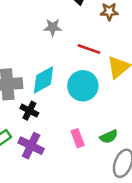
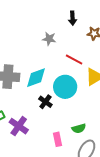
black cross: (29, 111) -> (45, 102), moved
pink rectangle: (78, 138) -> (58, 139), moved

